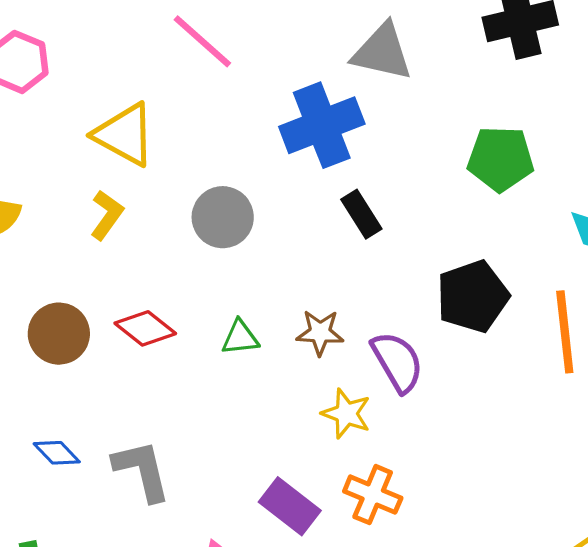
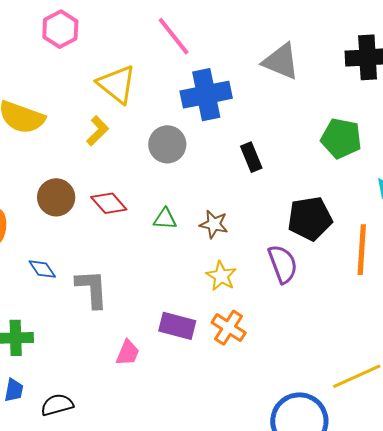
blue cross: (322, 125) -> (206, 95), moved
purple semicircle: (397, 362) -> (283, 264), moved
purple rectangle: (290, 506) -> (177, 326), turned -33

